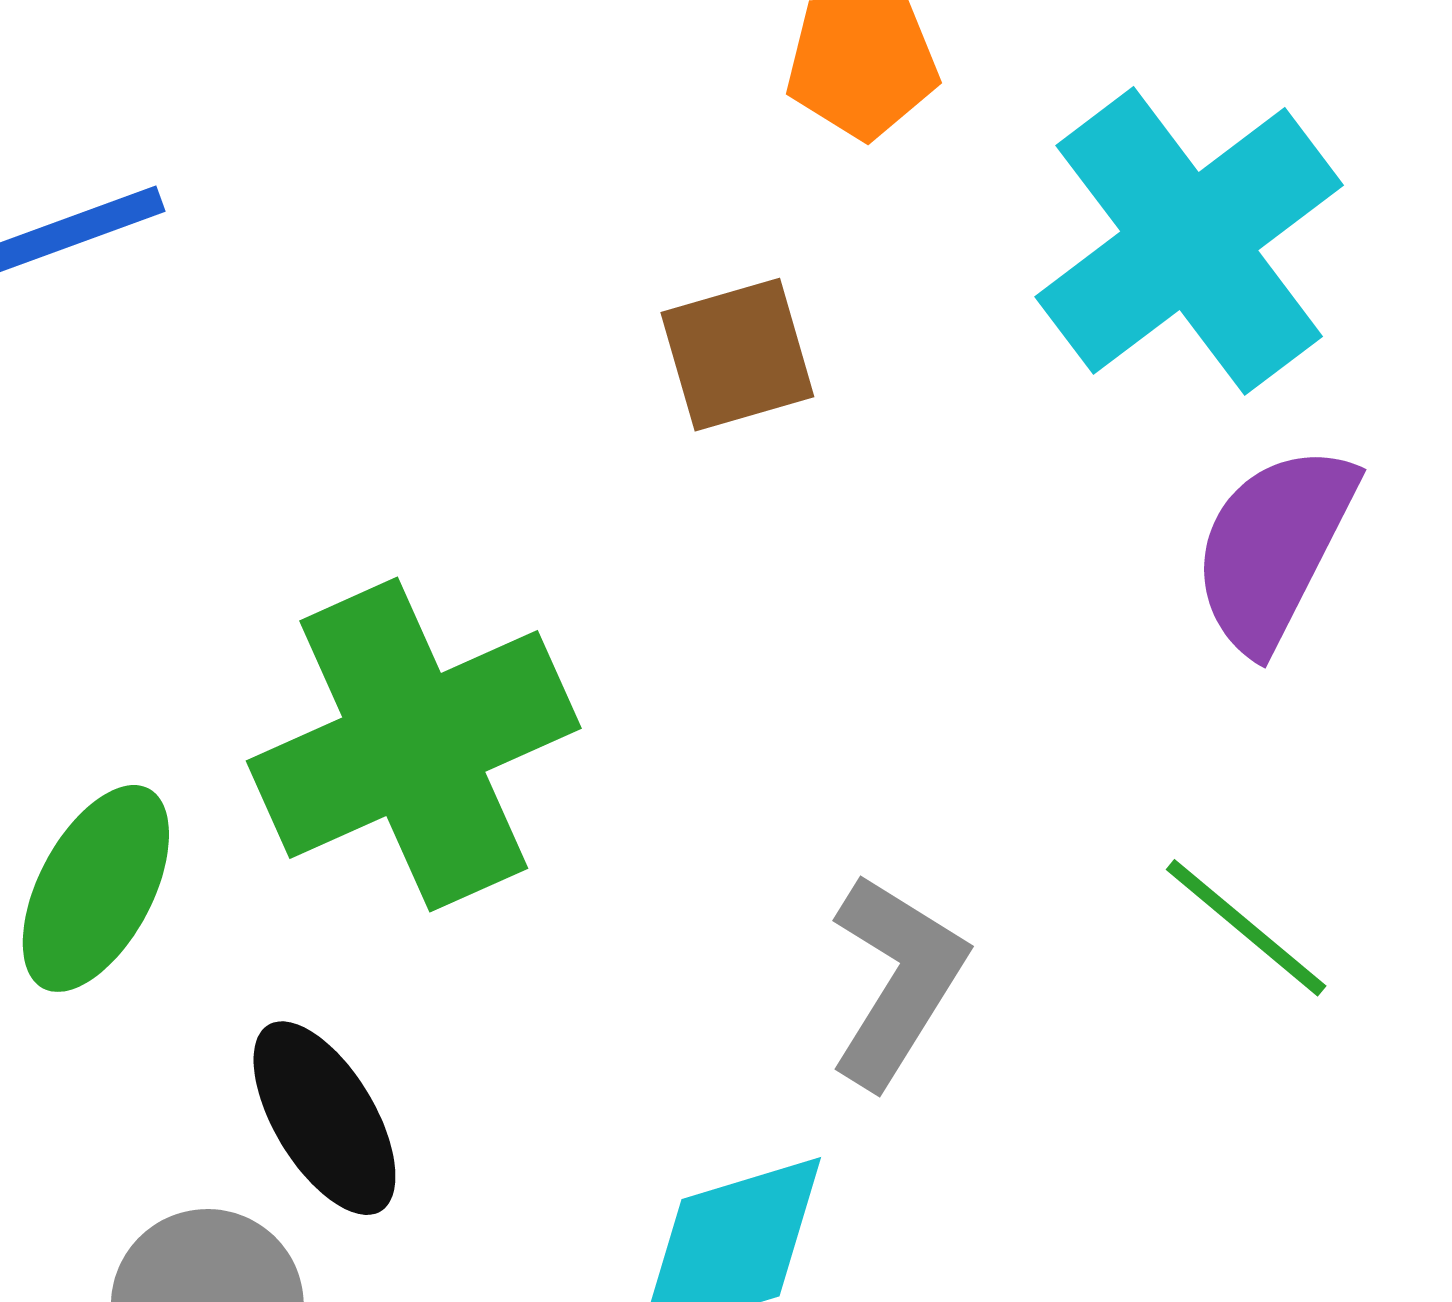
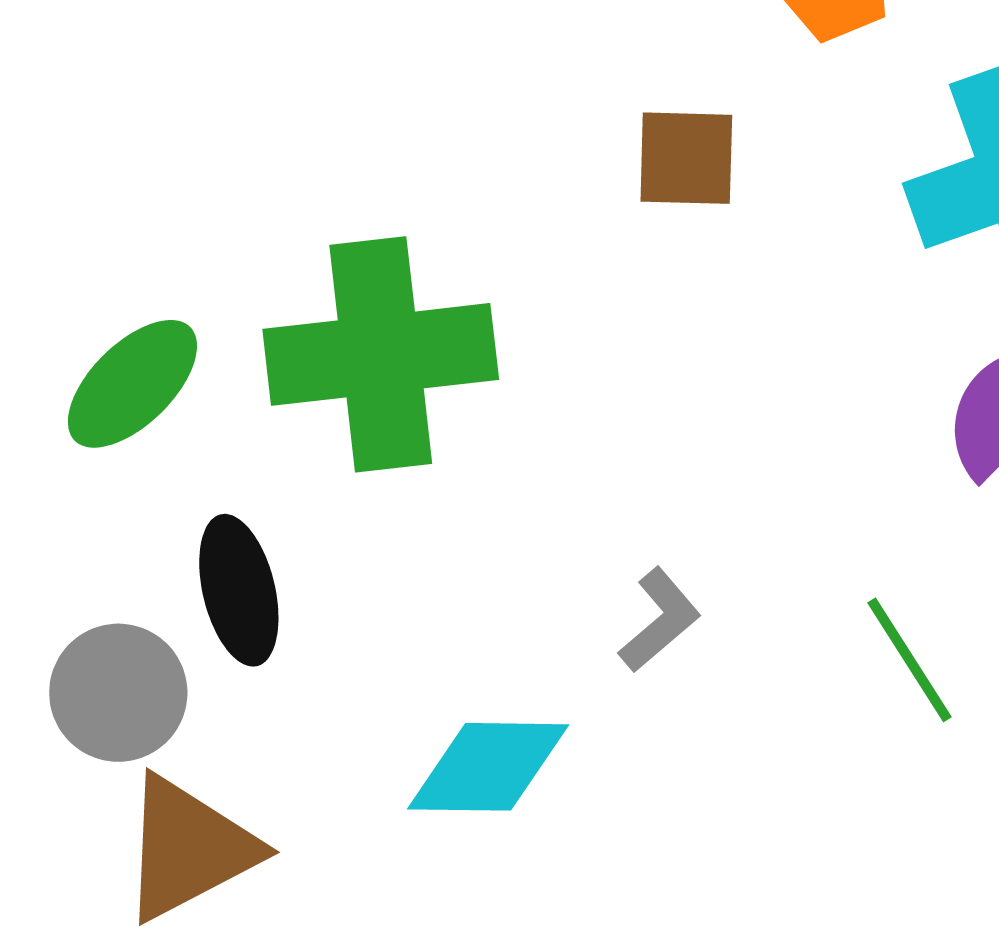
gray L-shape: (897, 980) -> (660, 620), size x0.7

